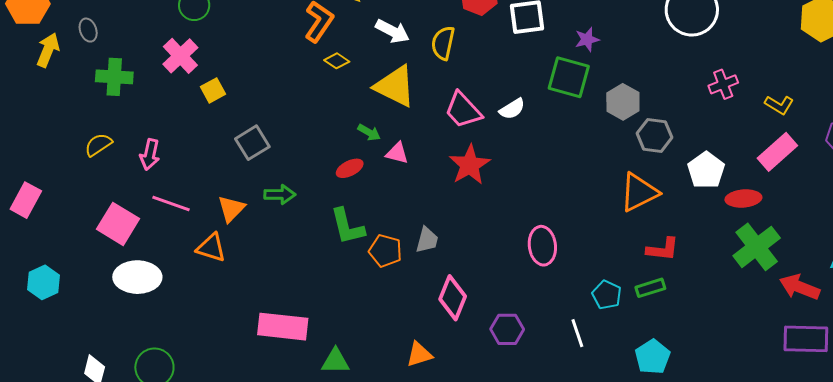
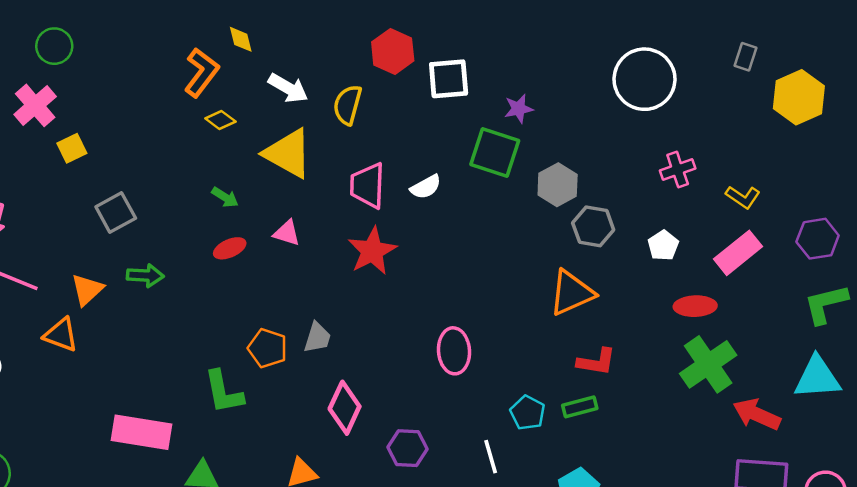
pink trapezoid: (463, 110) -> (368, 186), turned 42
green arrow: (369, 132) -> (225, 197), moved
white pentagon: (706, 170) -> (663, 246), moved, size x0.7
green L-shape: (347, 226) -> (223, 392), moved

